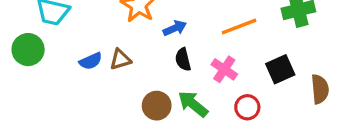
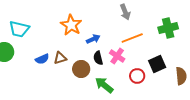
pink cross: (224, 69) -> (117, 56), moved
brown circle: (157, 106) -> (81, 69), moved
red circle: (247, 107) -> (137, 76), moved

